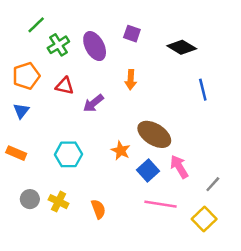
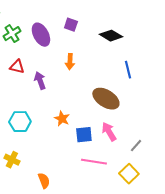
purple arrow: (93, 103) -> (40, 81), turned 108
brown ellipse: (154, 134) -> (106, 99), moved
blue square: (148, 170) -> (84, 135), turned 36
orange semicircle: (98, 209) -> (44, 181), moved

